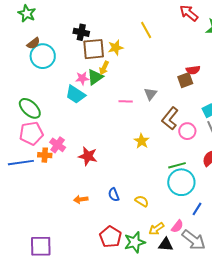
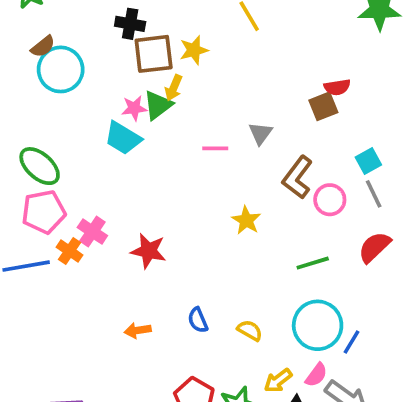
orange cross: (45, 155) -> (69, 251), turned 32
cyan circle: (181, 182) -> (318, 325), moved

